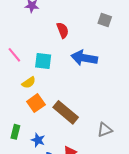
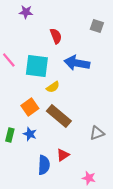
cyan square: (43, 61) -> (37, 66), size x1.4
yellow semicircle: (29, 83) -> (53, 87), moved
blue star: (38, 140) -> (30, 134), moved

